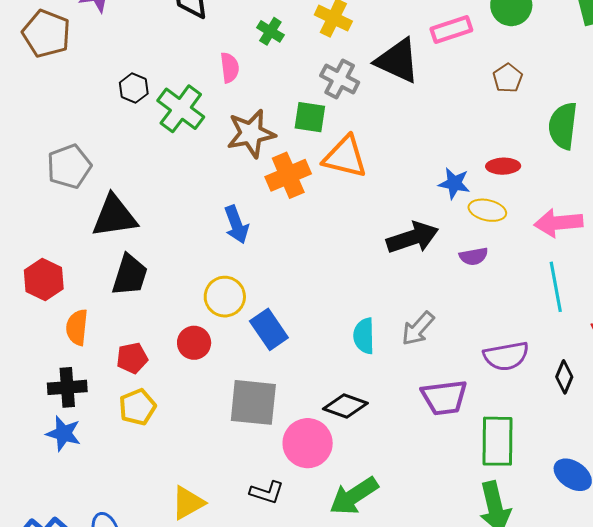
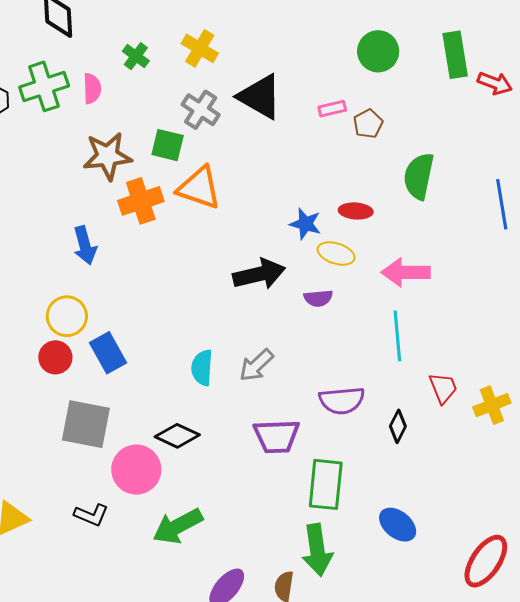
pink rectangle: (451, 29) -> (332, 109), moved, size x0.7
green cross: (181, 109) -> (44, 86), moved, turned 30
red circle: (194, 343) -> (55, 357), moved

